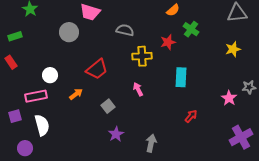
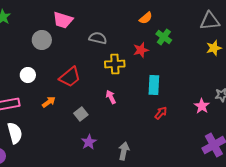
yellow star: (233, 49) -> (214, 48), moved
white circle: (50, 75) -> (28, 75), moved
red arrow: (191, 116) -> (161, 113), moved

